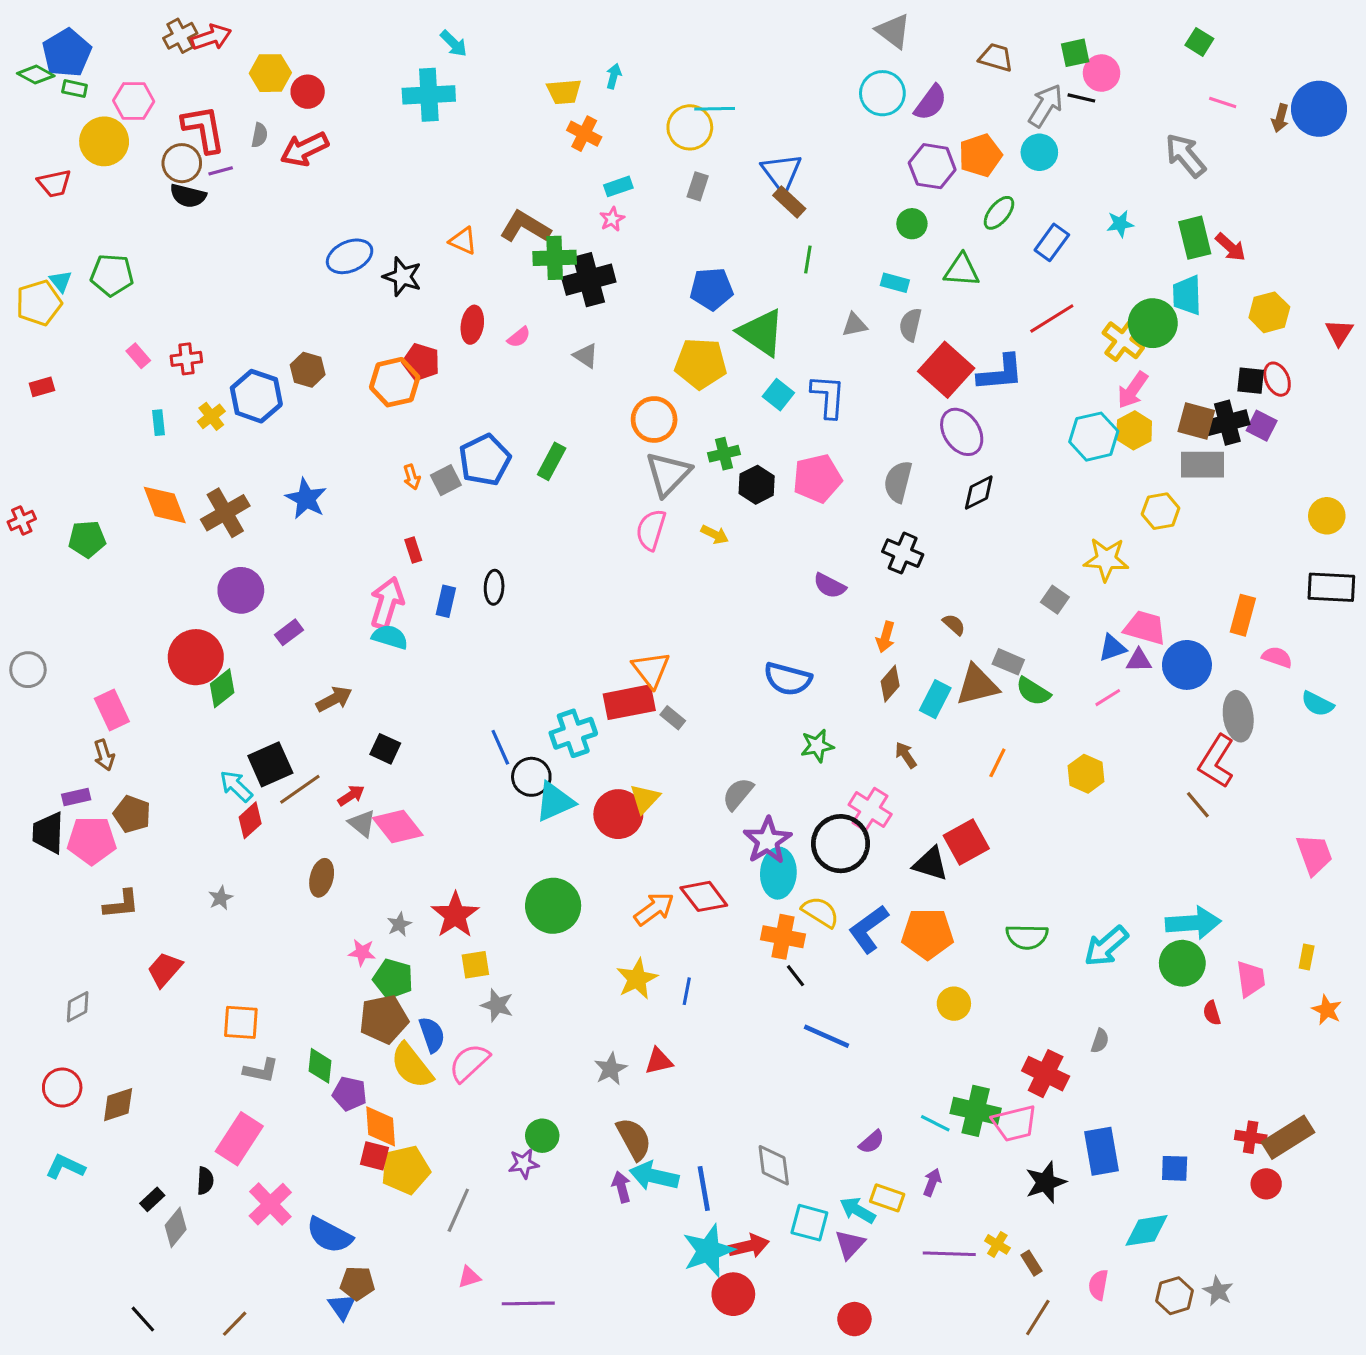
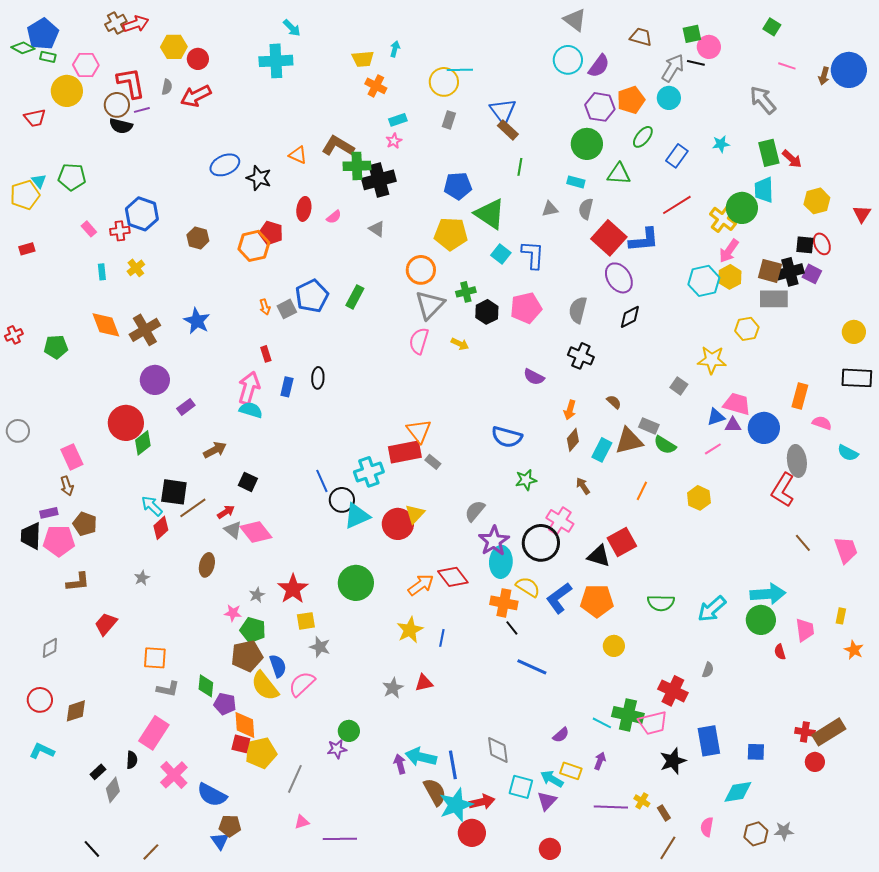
green circle: (912, 224) -> (587, 144), size x1.6
blue hexagon: (256, 396) -> (142, 214), moved
black square: (270, 764) -> (174, 492), turned 32
brown line: (1198, 805) -> (803, 543), moved
brown semicircle: (634, 1139) -> (435, 792), moved
gray star: (1218, 1291) -> (784, 831), turned -30

